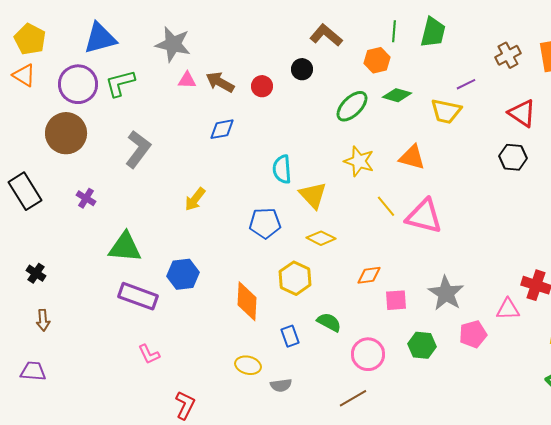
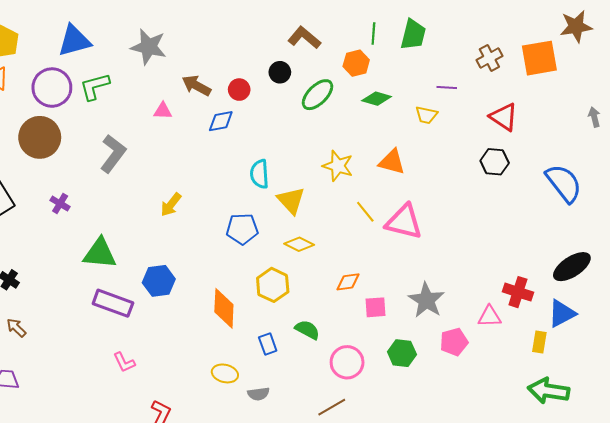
pink triangle: (187, 80) -> (163, 111), moved
purple line: (466, 84) -> (447, 88), turned 30
green ellipse: (352, 106) -> (318, 95), moved
yellow trapezoid: (446, 111) -> (426, 115), size x0.7
blue diamond: (222, 129) -> (221, 121), moved
brown arrow: (43, 320) -> (16, 328), turned 140

